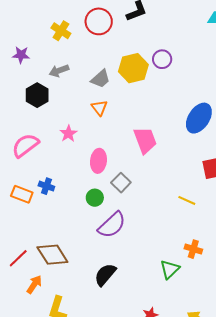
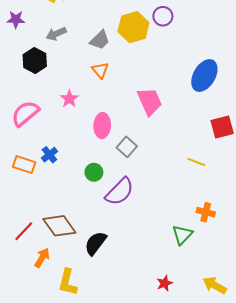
blue cross: (46, 186) -> (49, 155), turned 35
green circle: (95, 198) -> (94, 172), moved
black semicircle: (105, 275) -> (96, 243), moved

